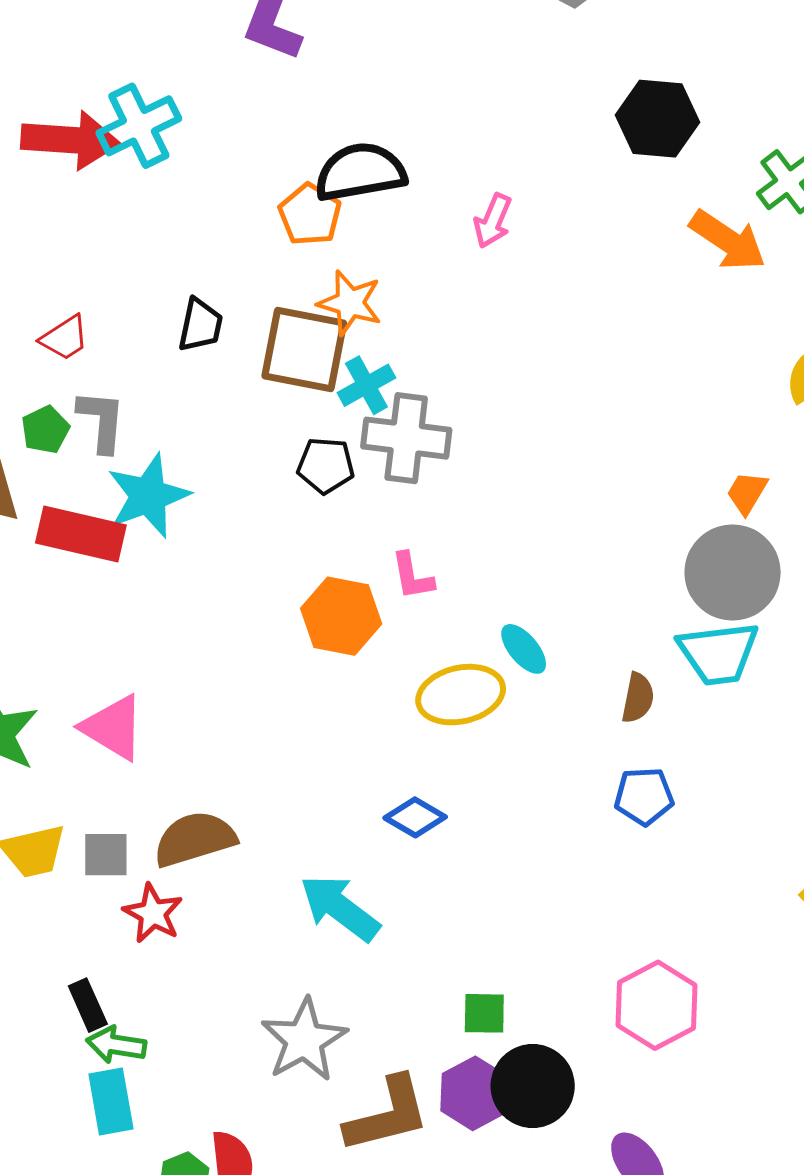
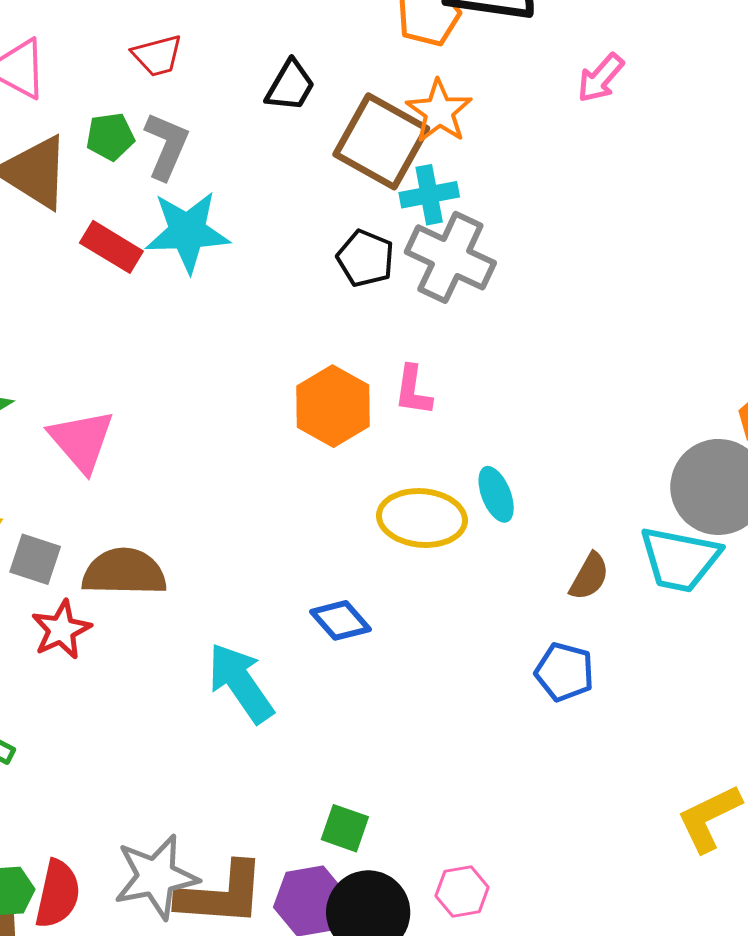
red rectangle: (81, 534) -> (111, 247), size x0.7
pink hexagon: (657, 1005) -> (462, 892), moved, size x0.6
gray star: (304, 1040) -> (156, 877), moved

